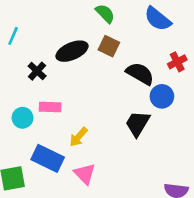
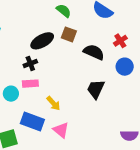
black cross: (37, 71) -> (30, 64), moved, turned 32
blue circle: (162, 96) -> (125, 67), moved
yellow arrow: (78, 137) -> (53, 103), turned -77

